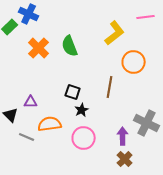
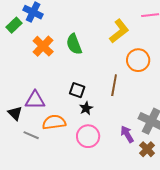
purple triangle: (31, 102) -> (35, 100), size x1.5
purple arrow: (123, 136) -> (127, 134), turned -30
brown cross: (125, 159) -> (147, 149), moved

